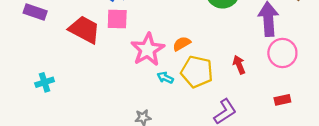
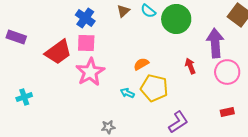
red trapezoid: (84, 30) -> (58, 52), turned 116
pink star: (148, 49) -> (90, 72), moved
red arrow: (239, 65) -> (190, 66), moved

